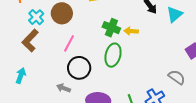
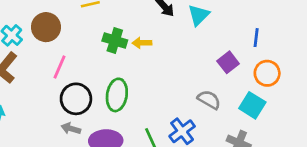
green ellipse: (113, 55) -> (117, 95), moved
gray arrow: (63, 88) -> (71, 129), moved

